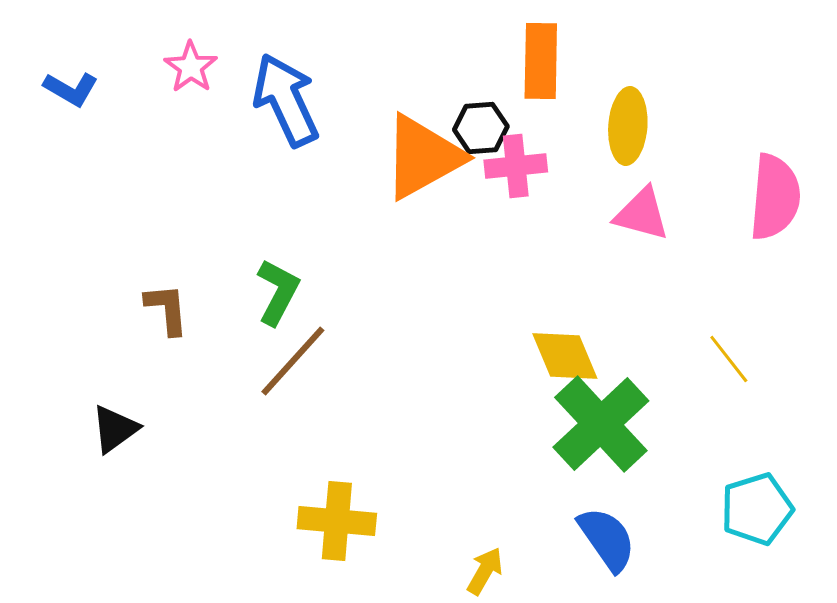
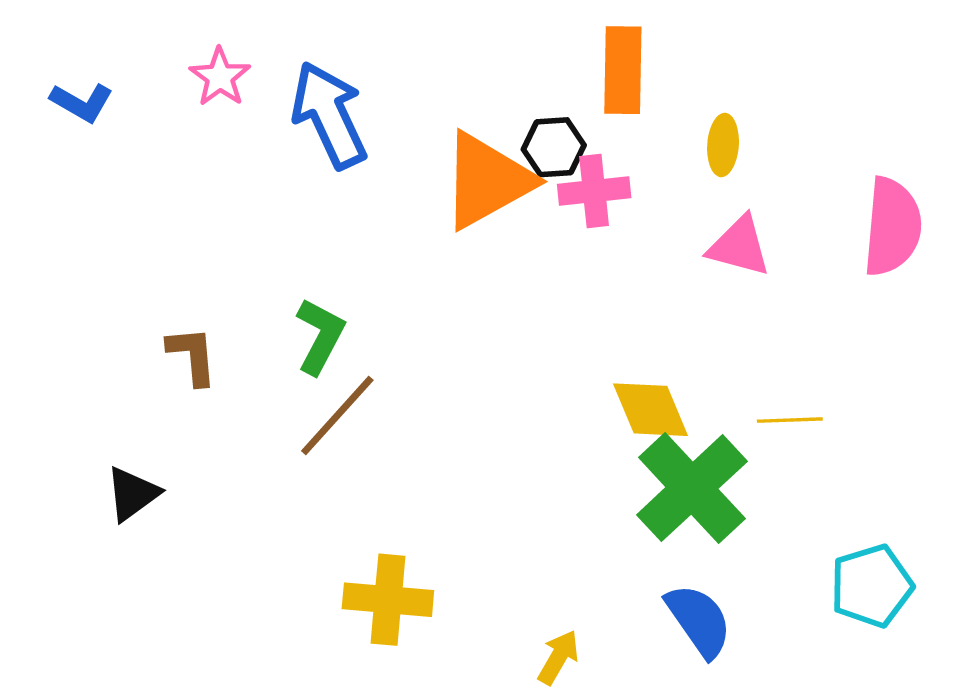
yellow ellipse: (628, 126) -> (723, 145), size x0.7
yellow line: (729, 359) -> (790, 420), moved, turned -54

